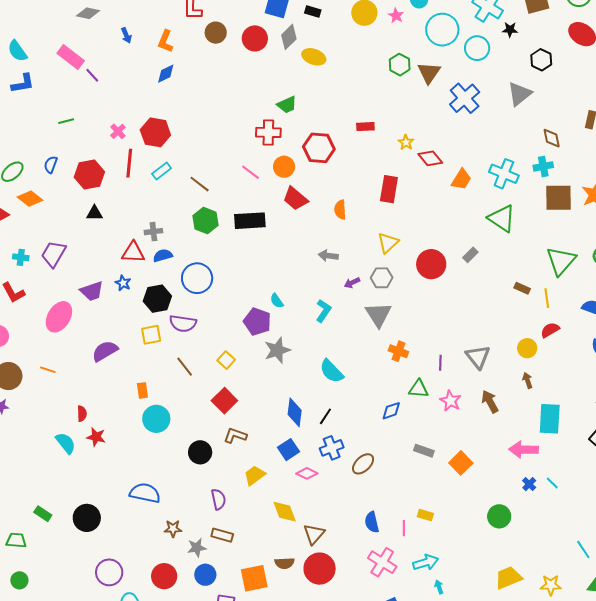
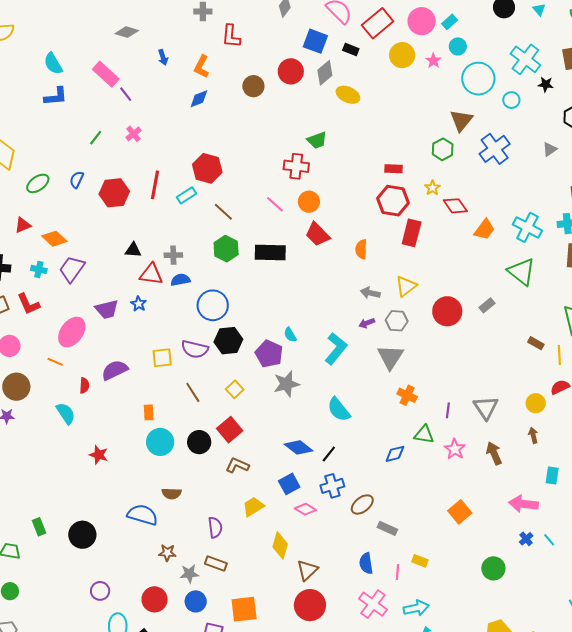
brown circle: (216, 33) -> (253, 86), moved
cyan circle: (477, 48) -> (511, 100), size x0.7
green hexagon: (400, 65) -> (443, 149), moved
gray triangle: (519, 94) -> (550, 149), size x0.6
green line: (66, 121) -> (96, 138), turned -42
pink cross: (118, 131) -> (134, 134), moved
red hexagon: (155, 132) -> (207, 168), moved
red hexagon: (319, 148) -> (393, 201), moved
orange diamond: (30, 199) -> (54, 239), moved
black triangle: (95, 213) -> (133, 250), moved
gray arrow: (328, 256) -> (370, 293), moved
black hexagon: (157, 299) -> (228, 341), moved
cyan L-shape: (323, 311) -> (336, 349), size x1.4
orange line: (48, 370) -> (55, 362), moved
blue diamond: (295, 412) -> (299, 447), turned -64
red semicircle: (82, 414) -> (84, 385), moved
cyan rectangle: (550, 419) -> (552, 476), size x0.6
cyan semicircle: (66, 443) -> (66, 413), moved
gray rectangle: (424, 451) -> (387, 528), moved
black circle: (200, 452) -> (199, 442), moved
yellow diamond: (285, 512) -> (280, 545), turned 32
green rectangle: (43, 514) -> (39, 527), turned 30
brown semicircle: (284, 563) -> (172, 493), moved
purple circle: (109, 572) -> (100, 591), size x0.7

